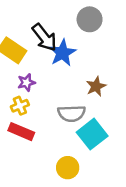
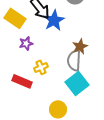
yellow cross: (20, 106) -> (41, 67), moved
gray semicircle: (71, 113) -> (74, 60), moved, turned 95

